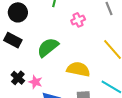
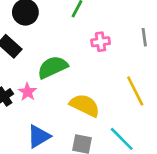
pink star: (35, 82) -> (28, 92), moved

